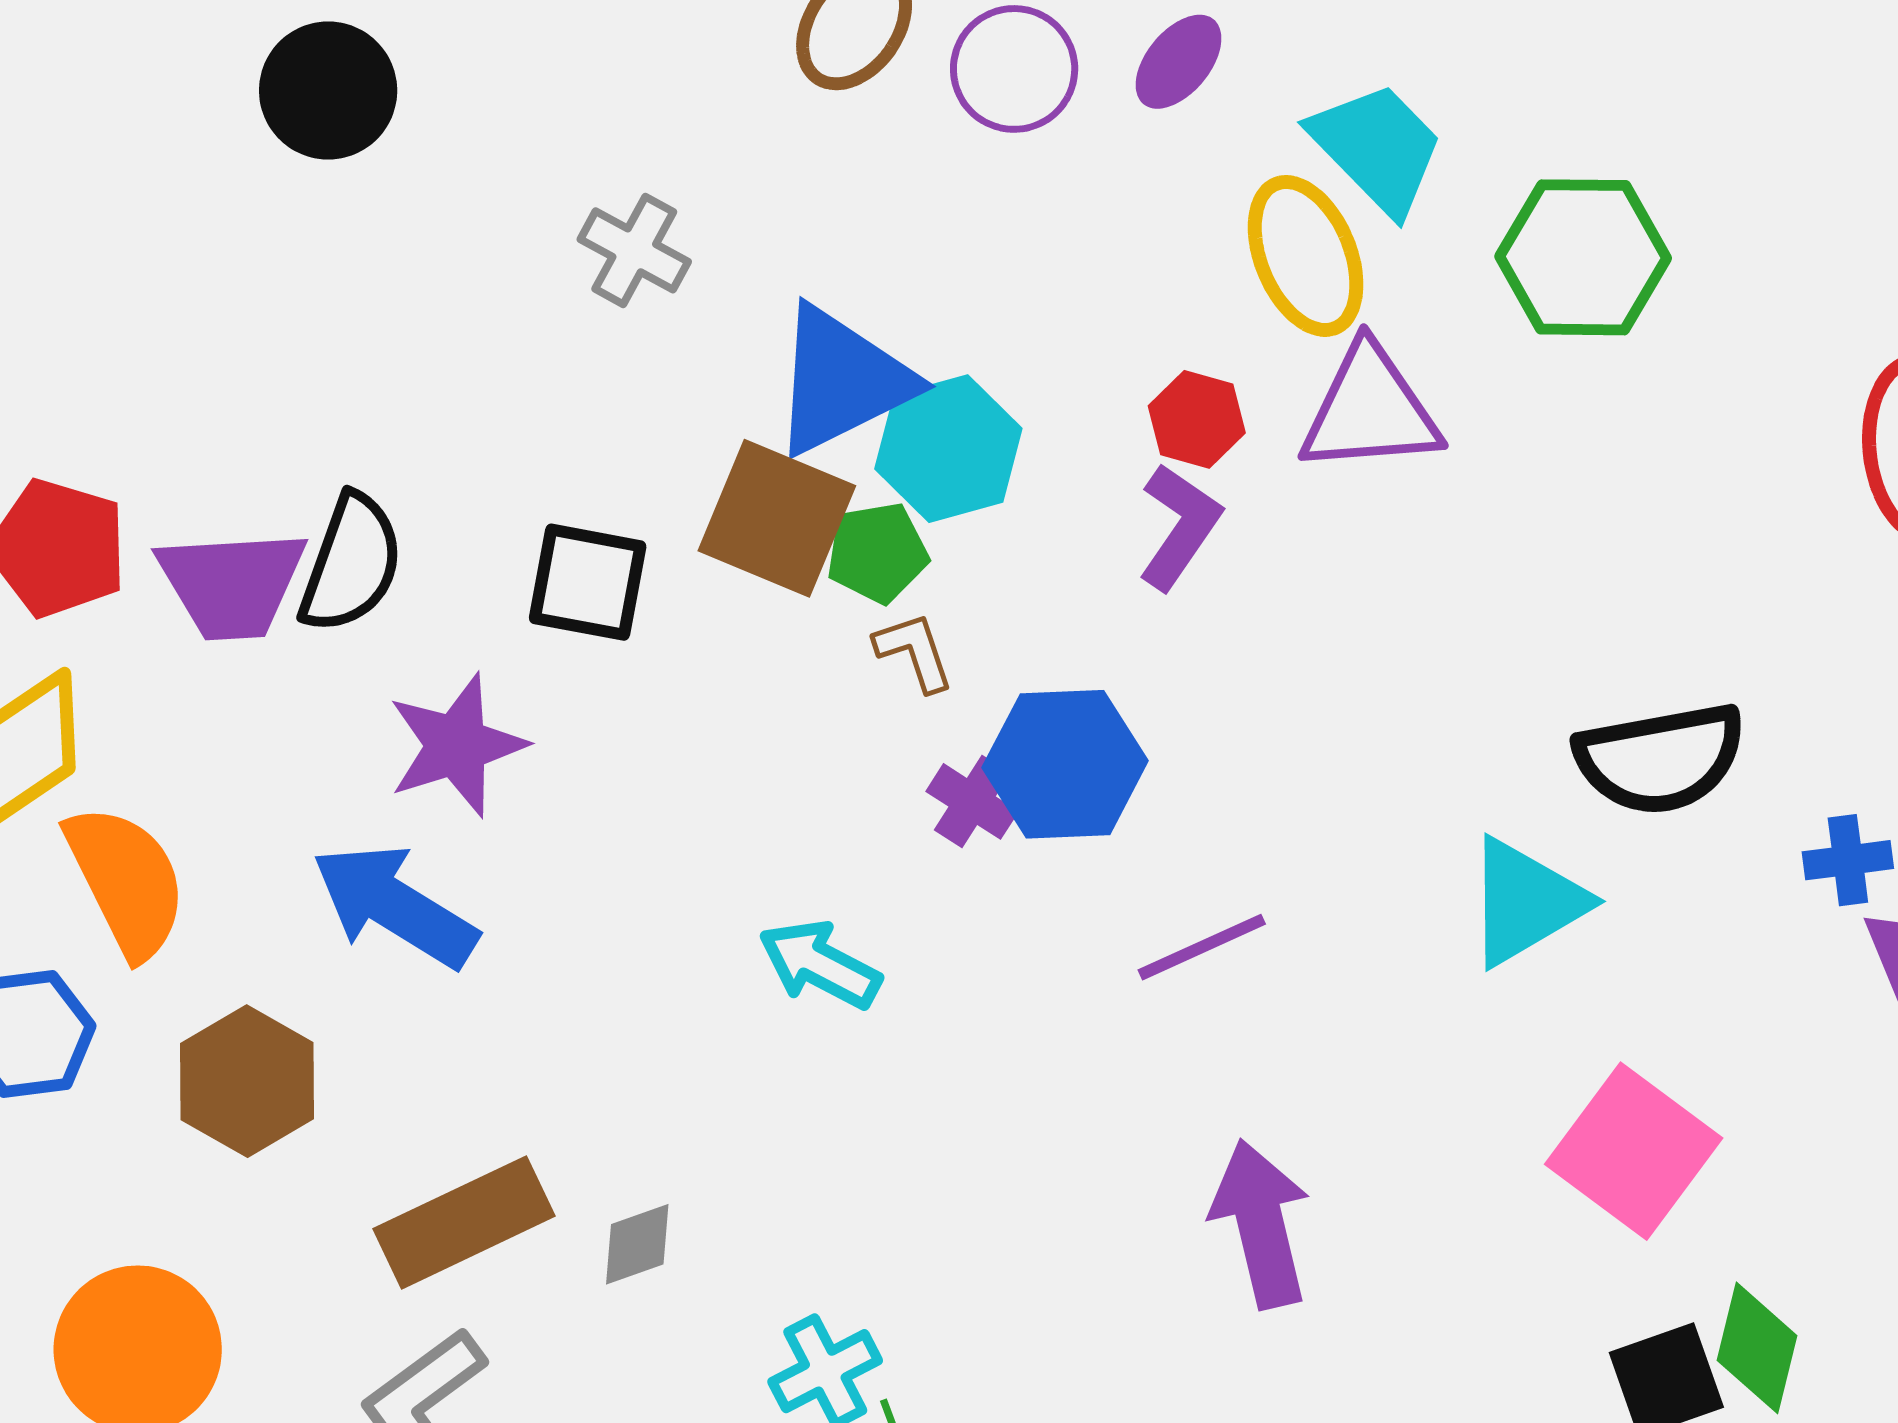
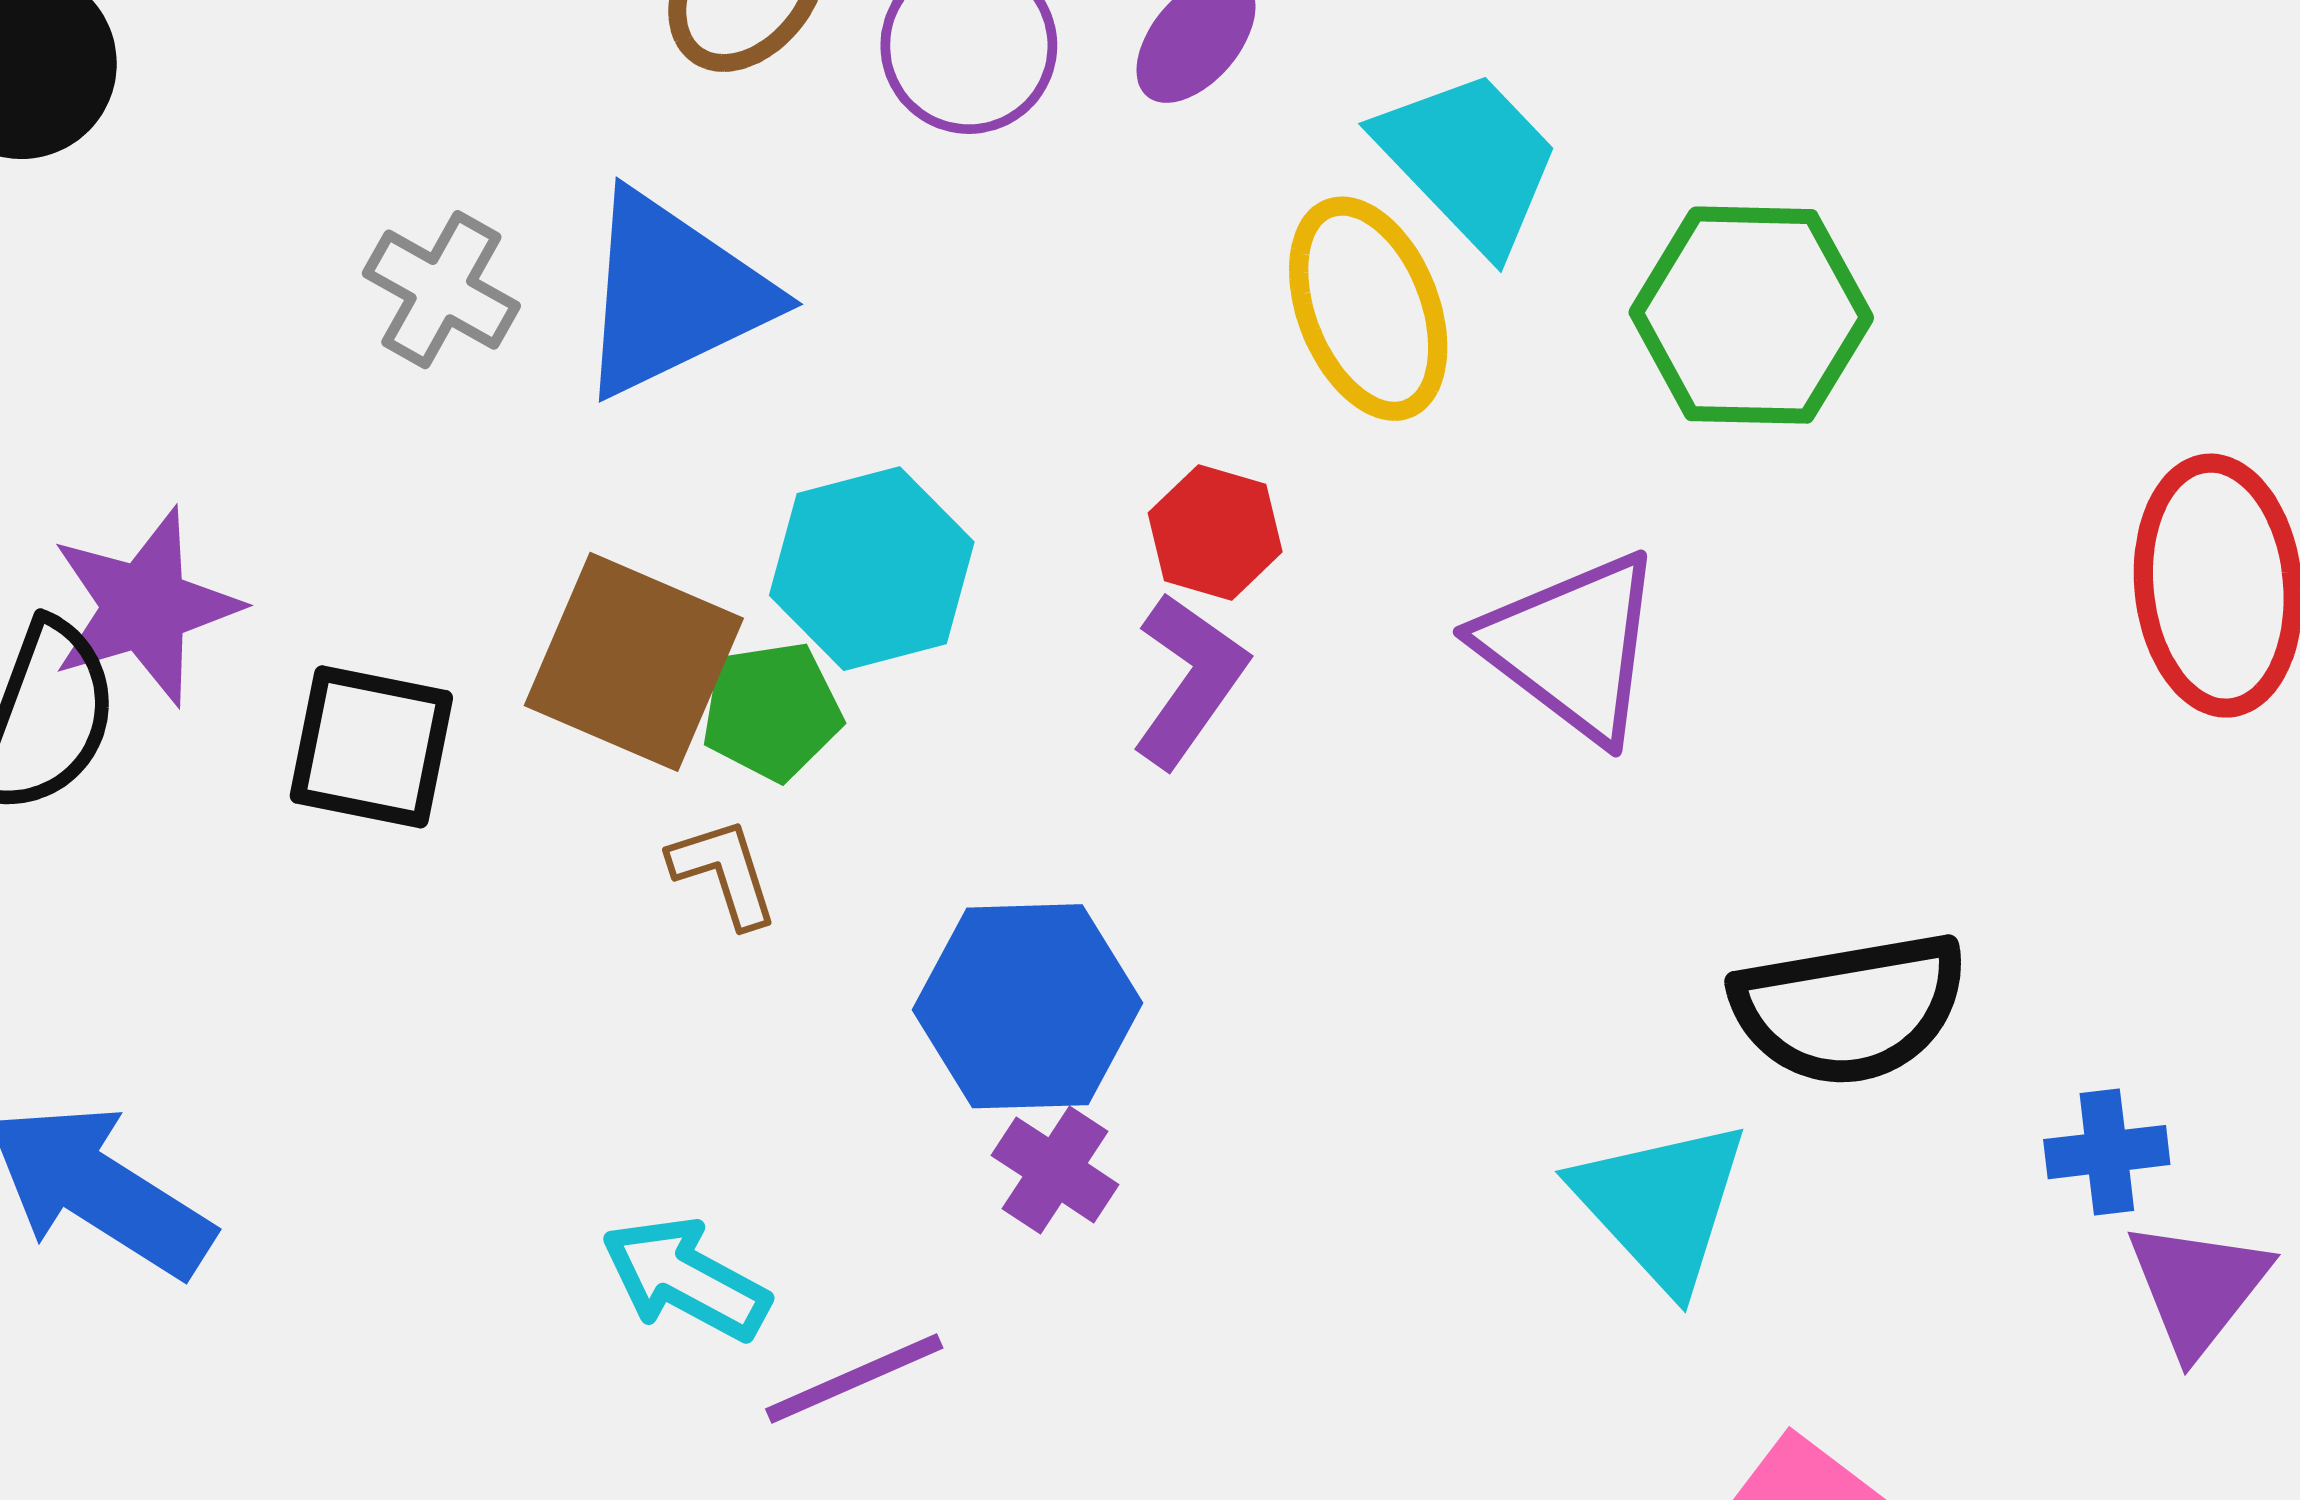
blue triangle: (842, 381) -> (673, 294), moved
purple triangle: (1370, 410) -> (1572, 646), moved, turned 41
brown L-shape: (914, 652) -> (724, 872), moved
purple star: (457, 745) -> (145, 607), moved
purple cross: (972, 801) -> (1055, 1170), moved
cyan triangle: (1526, 902) -> (1661, 1204), turned -43
purple line: (1202, 947) -> (854, 1378), moved

